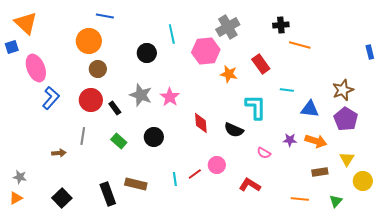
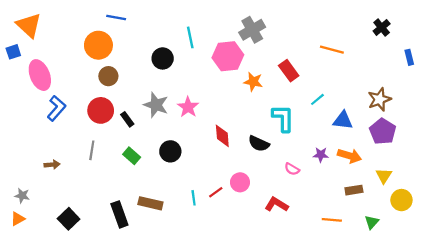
black cross: (281, 25) -> (382, 27), moved, turned -35
cyan line: (287, 90) -> (317, 99), turned -48
brown arrow: (59, 153) -> (52, 165), moved

